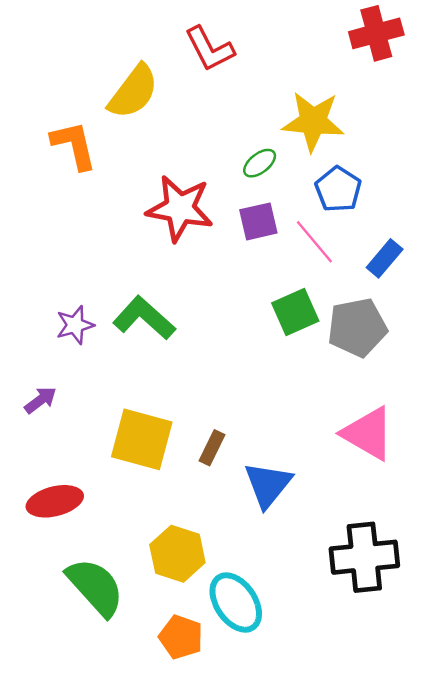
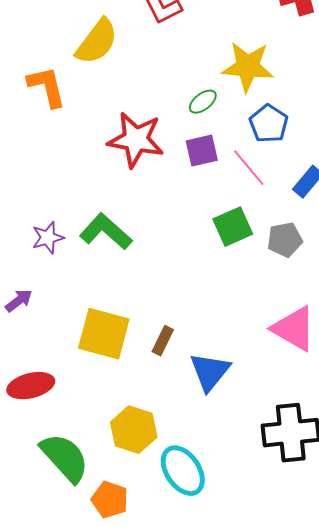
gray pentagon: (357, 327) -> (285, 240), size x0.7
orange pentagon: (181, 637) -> (110, 500), moved

